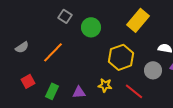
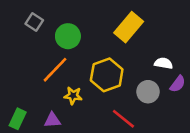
orange line: (53, 52) -> (55, 70), moved
yellow star: (105, 85) -> (73, 96), moved

